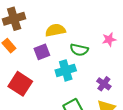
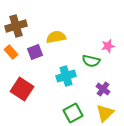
green semicircle: (79, 50) -> (91, 61), moved
purple square: (42, 52) -> (35, 52), moved

